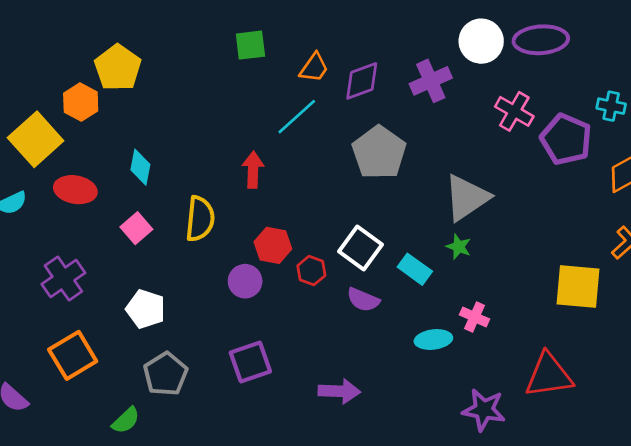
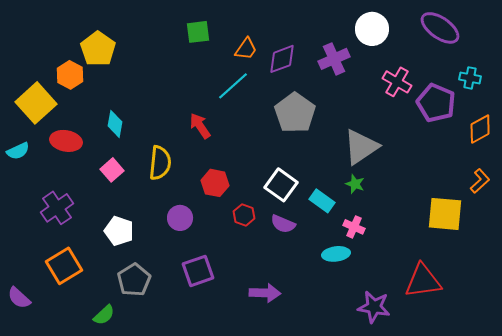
purple ellipse: (541, 40) -> (440, 28), moved, turned 39
red arrow: (253, 170) -> (200, 126), turned -36
red hexagon: (311, 271) -> (244, 215), moved
purple circle: (245, 281) -> (180, 218), moved
pink cross: (475, 317) -> (354, 227), moved

